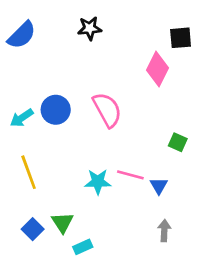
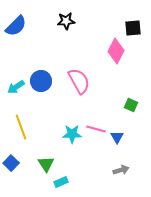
blue square: (33, 229) -> (11, 163), moved
gray arrow: (164, 231) -> (121, 170), turned 70

